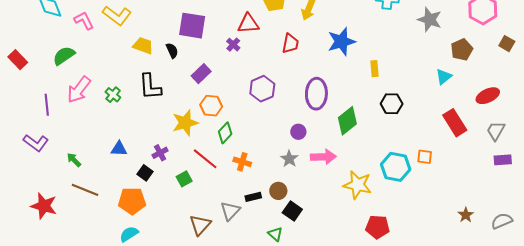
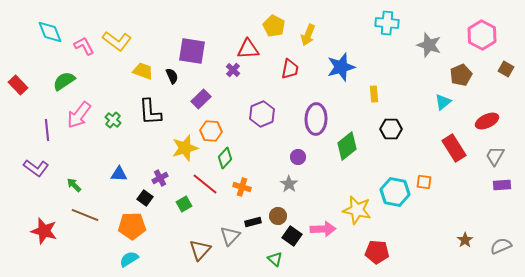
pink arrow: (323, 157) -> (323, 229), moved

